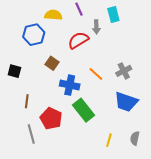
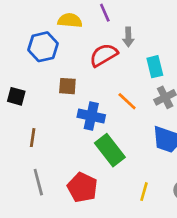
cyan rectangle: (113, 15) -> (155, 67), moved
brown square: (52, 63) -> (67, 86), turned -32
red pentagon: (51, 118) -> (82, 187), moved

